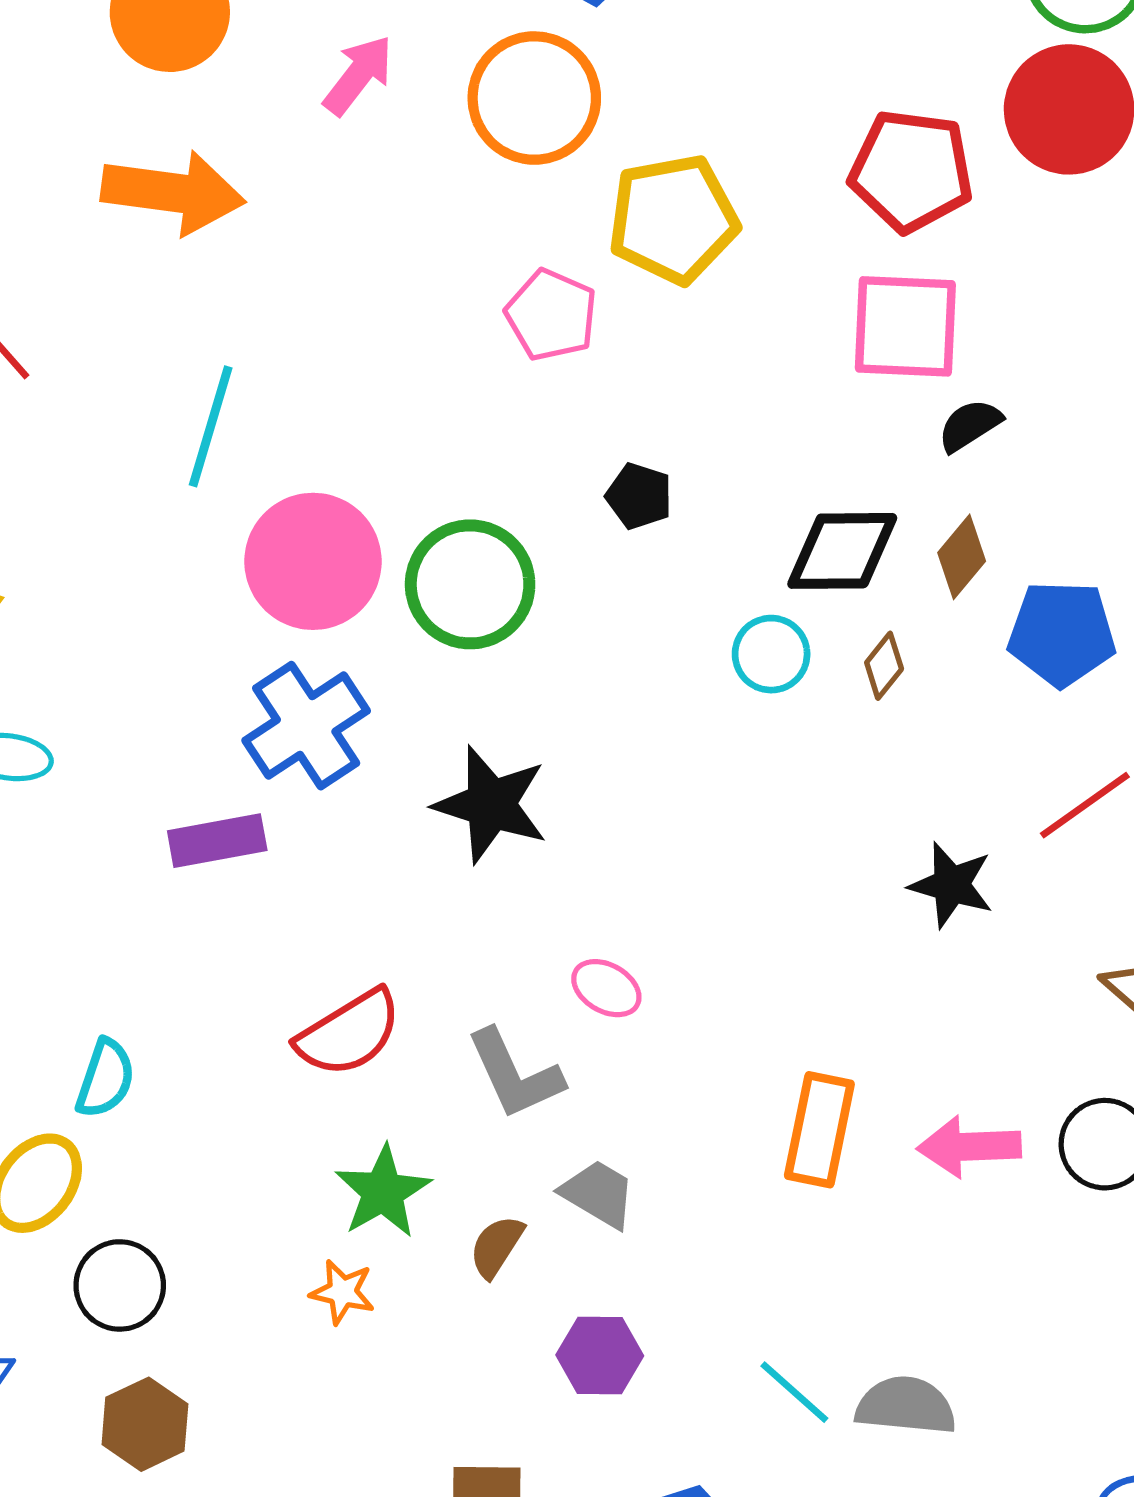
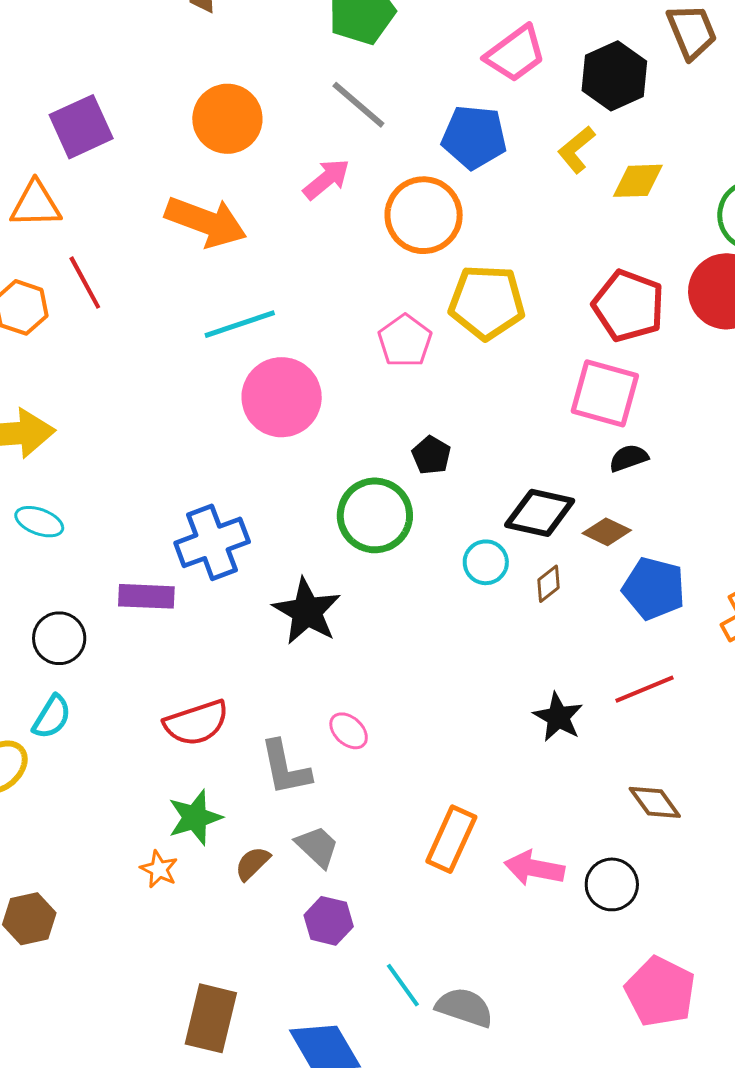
cyan line: (211, 426) -> (240, 324), moved, turned 42
brown diamond: (962, 557) -> (607, 532), turned 63
pink circle: (313, 561) -> (282, 397), moved
green circle: (470, 584) -> (375, 515), moved
black circle: (120, 1285) -> (59, 638), moved
purple hexagon: (600, 1355) -> (329, 921), moved

